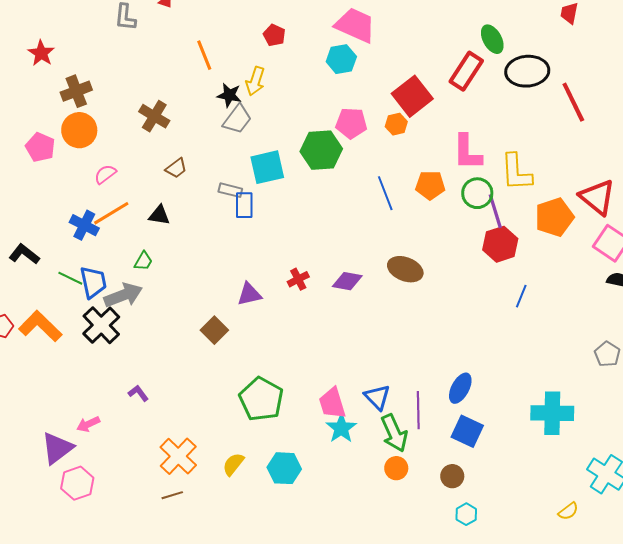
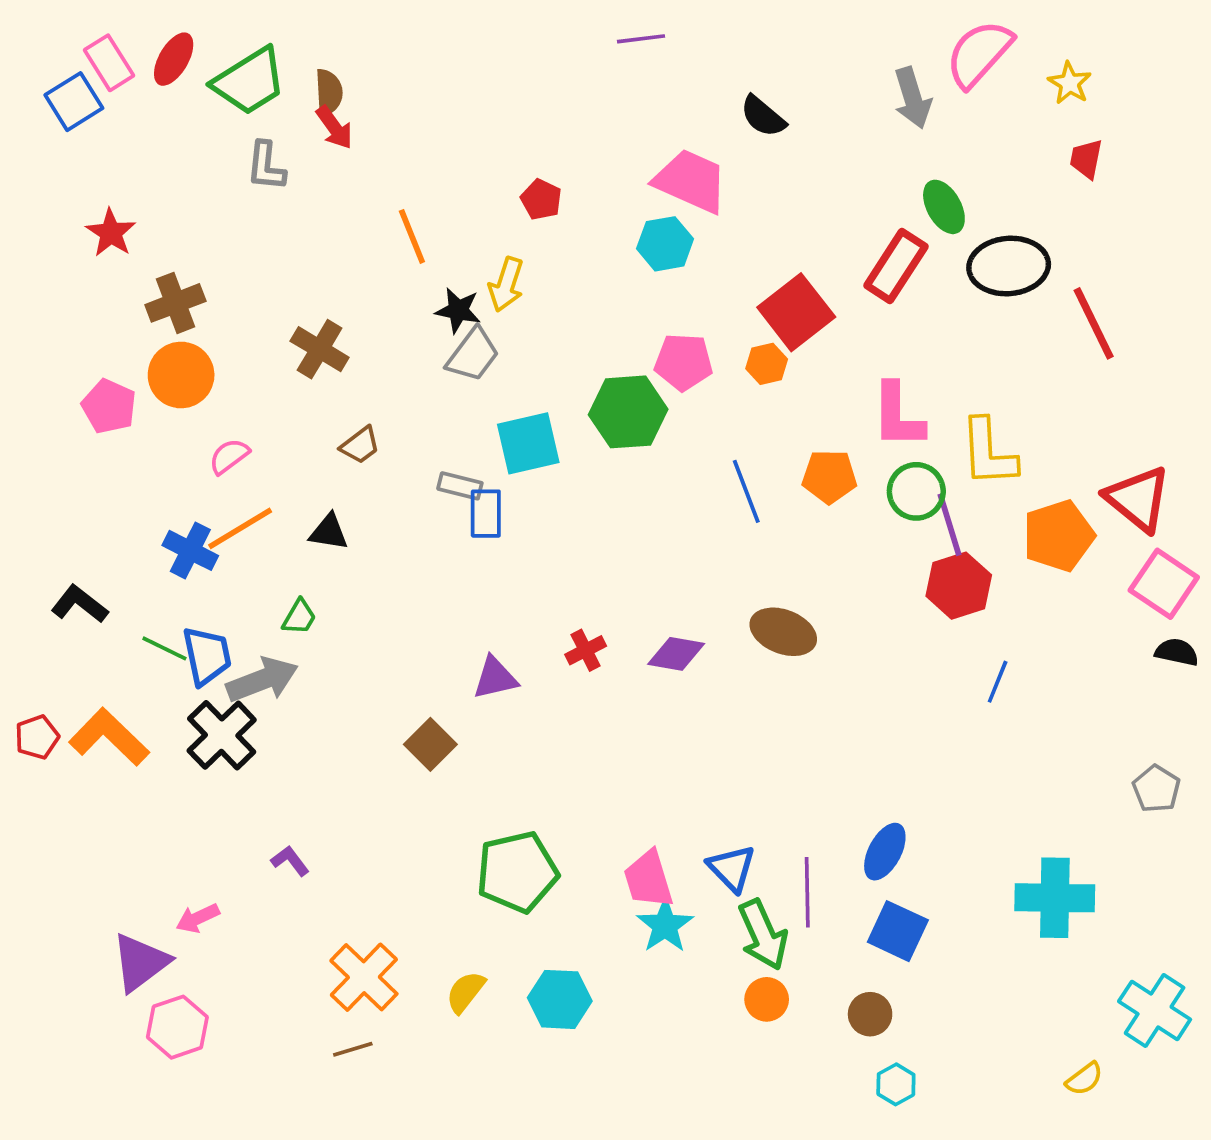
green pentagon: (261, 399) -> (517, 872), turned 30

